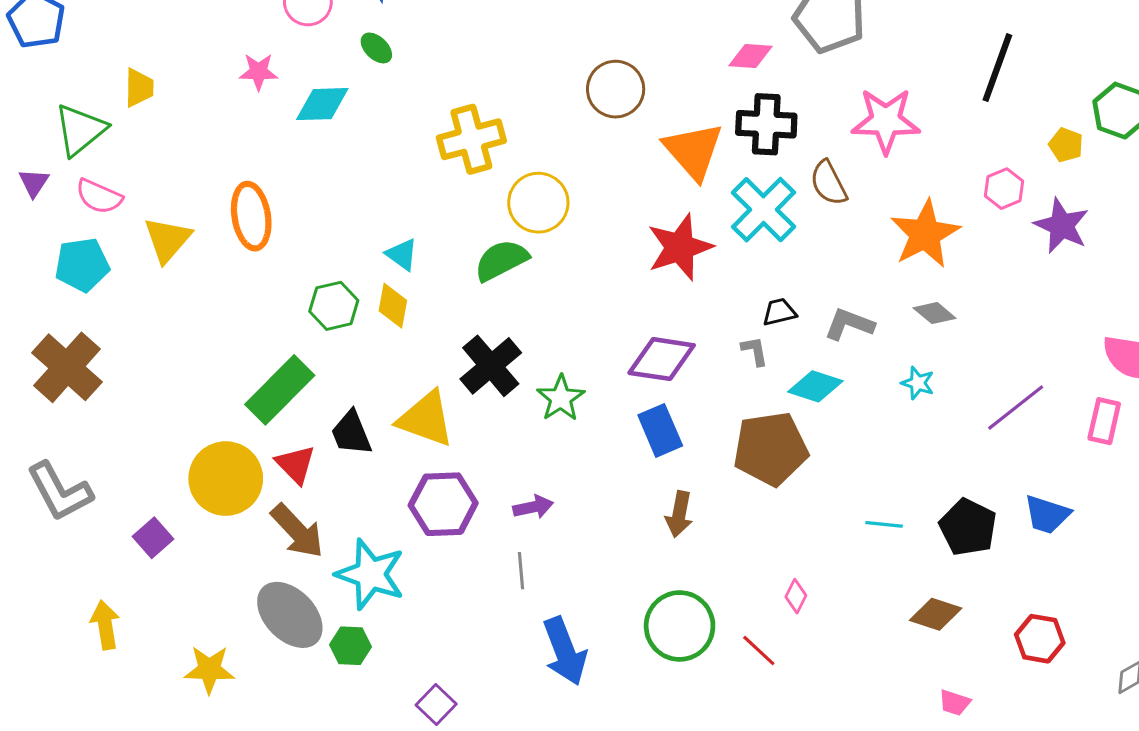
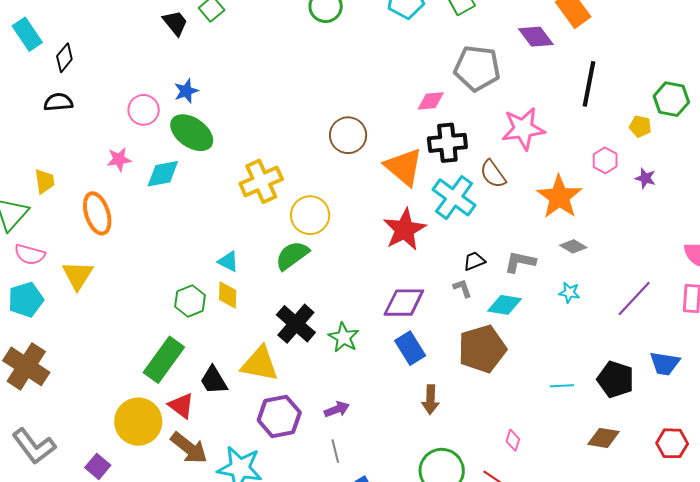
green ellipse: (376, 48) -> (192, 133), size x2.0
orange ellipse: (251, 216) -> (97, 213), moved
purple star: (1062, 226) -> (645, 178), size x0.6

